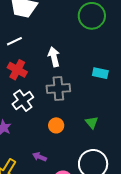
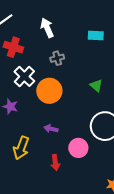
gray cross: (58, 88) -> (57, 58), size x0.6
orange circle: (56, 125) -> (49, 91), moved, size x1.6

